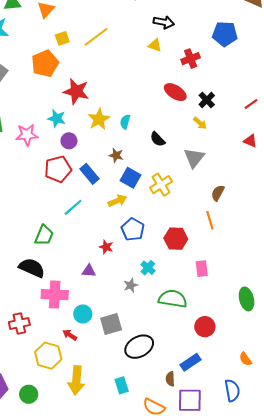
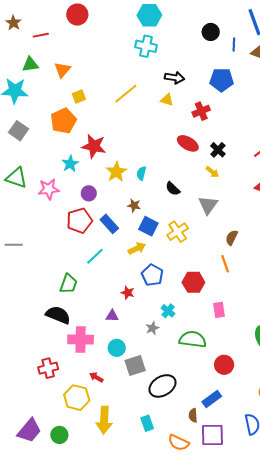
blue pentagon: (225, 34) -> (222, 80), moved
yellow line: (96, 37) -> (126, 94), moved
cyan star: (57, 118) -> (70, 164), moved, turned 30
cyan circle: (83, 314) -> (117, 348), moved

